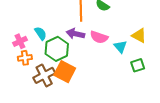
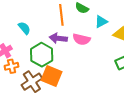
cyan semicircle: (41, 33) -> (24, 28), moved
cyan triangle: (120, 47) -> (101, 22), moved, turned 48

